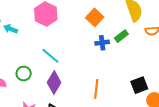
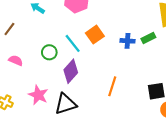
orange square: (95, 17) -> (95, 35), moved
green circle: (24, 74) -> (49, 52), moved

